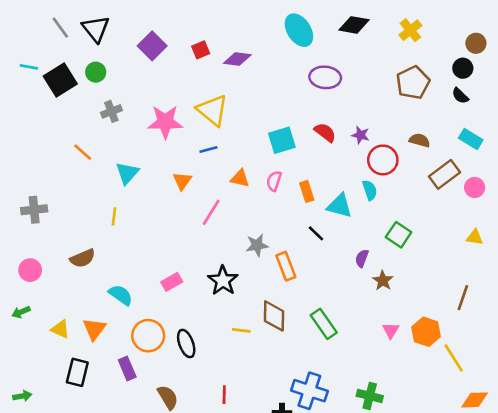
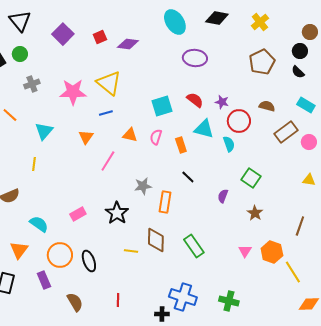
cyan triangle: (340, 206) -> (204, 129), moved
orange rectangle: (286, 266) -> (165, 202), turned 30
brown star: (383, 281) -> (255, 213), moved

